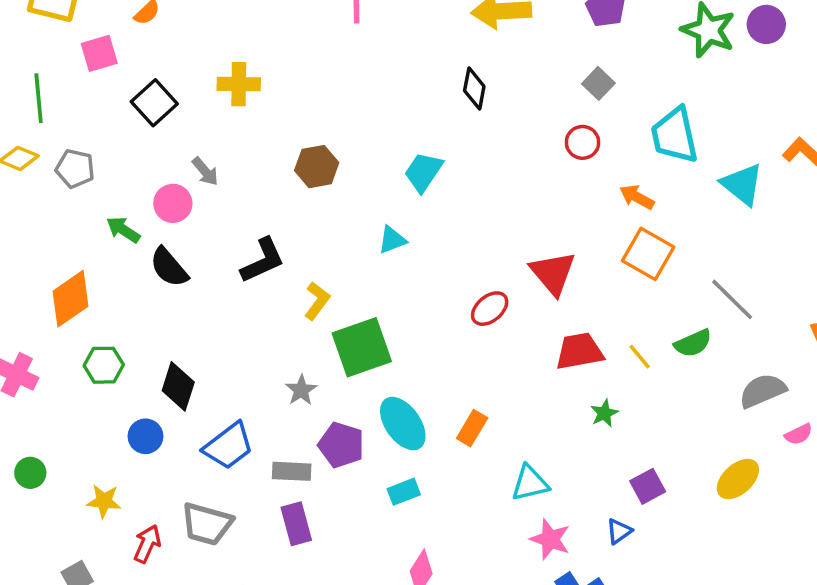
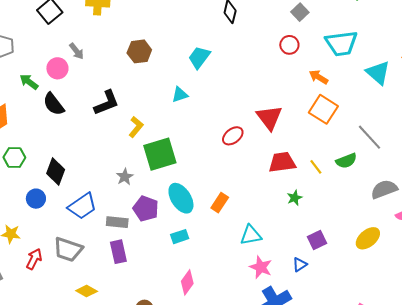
cyan trapezoid: (675, 135) -> (341, 43), turned -88

